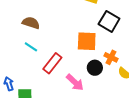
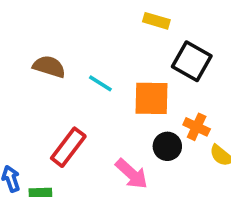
cyan line: (31, 47) -> (100, 83), moved
red rectangle: (52, 63) -> (68, 147), moved

